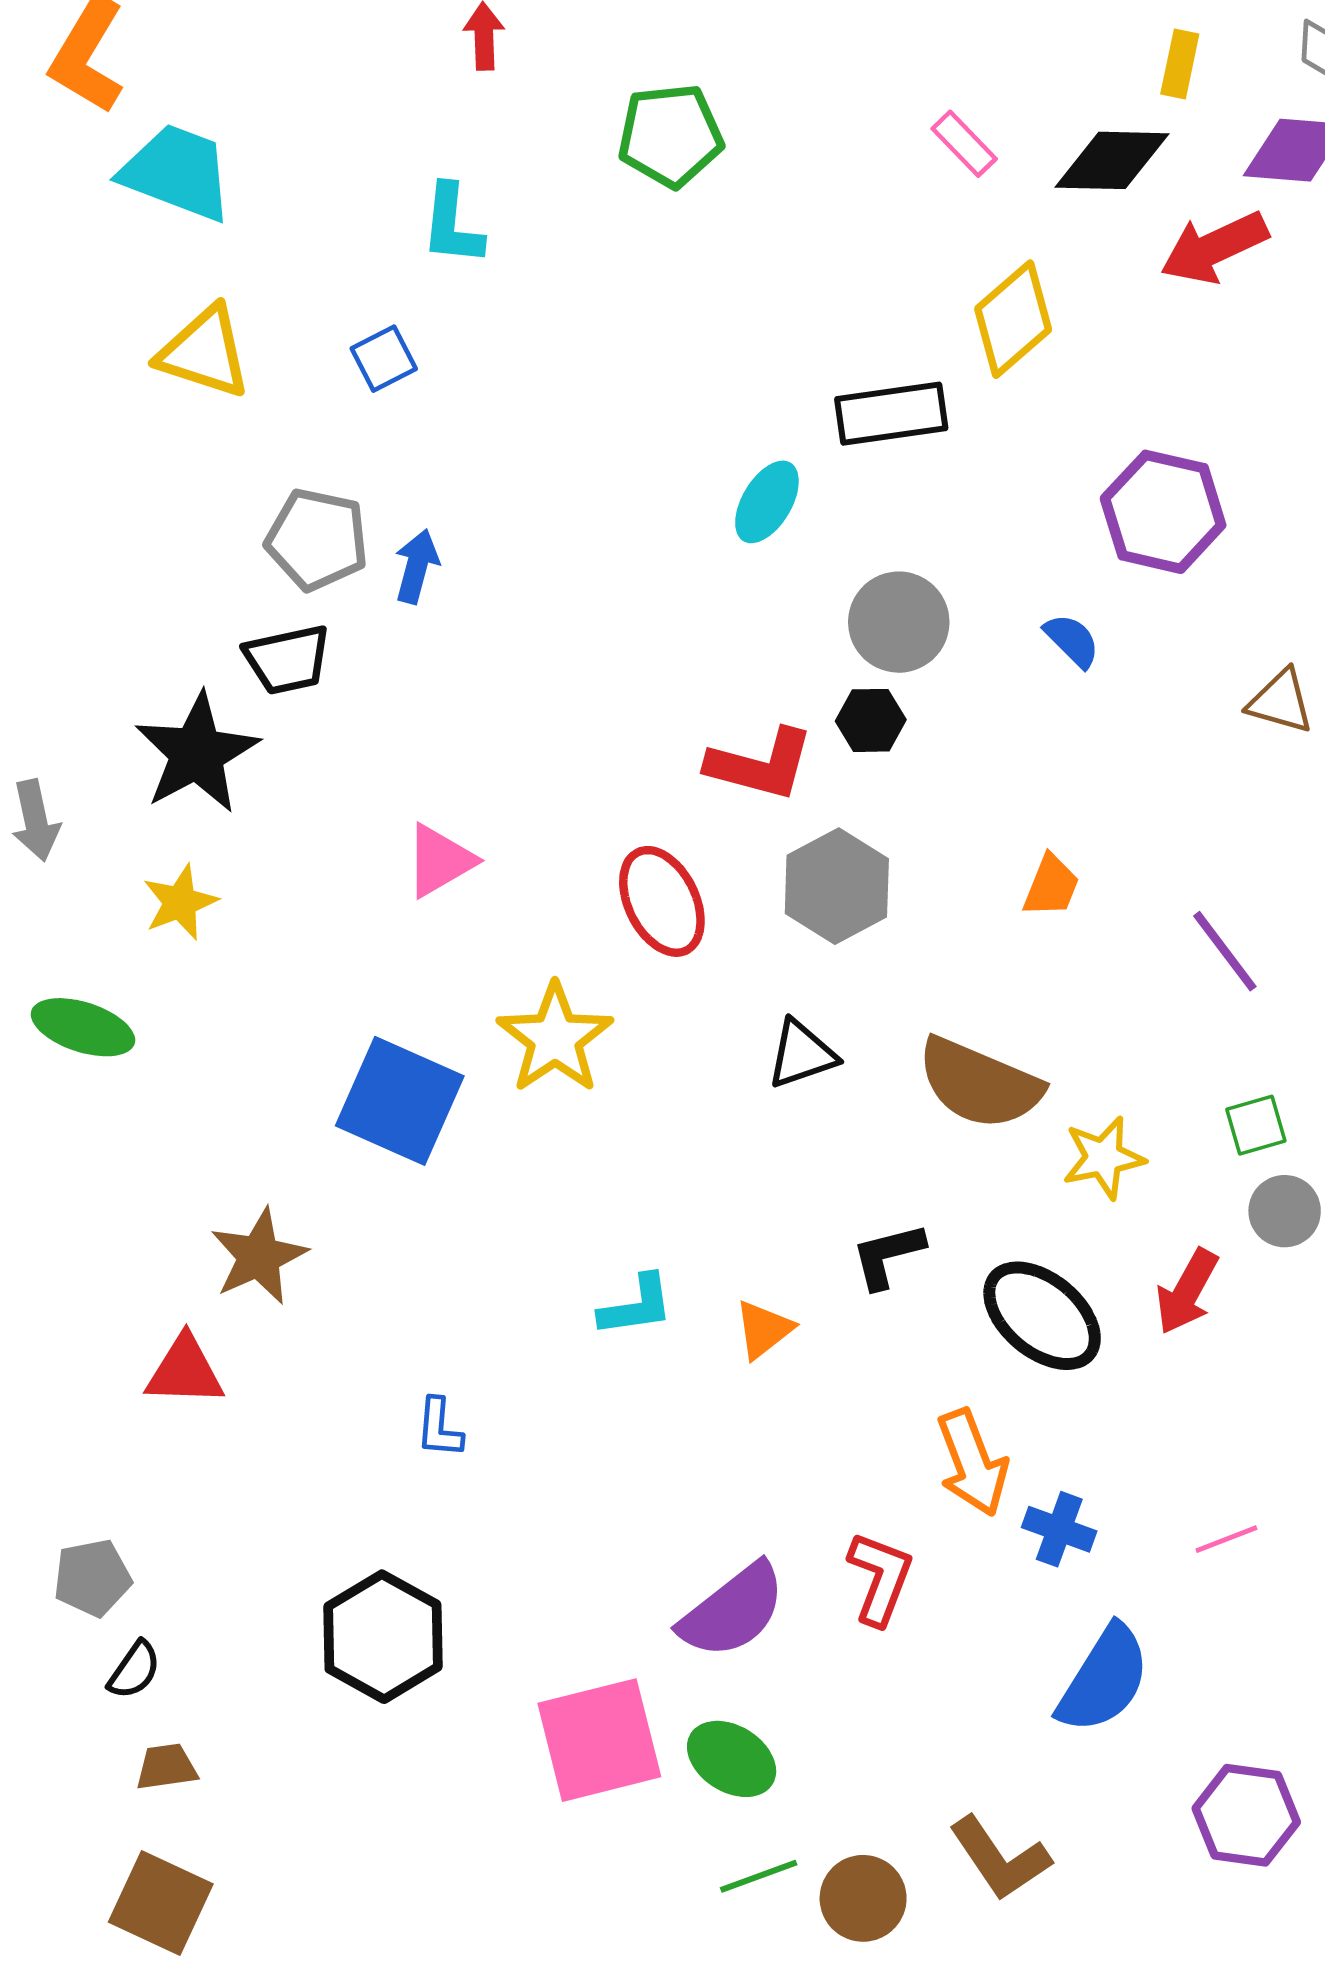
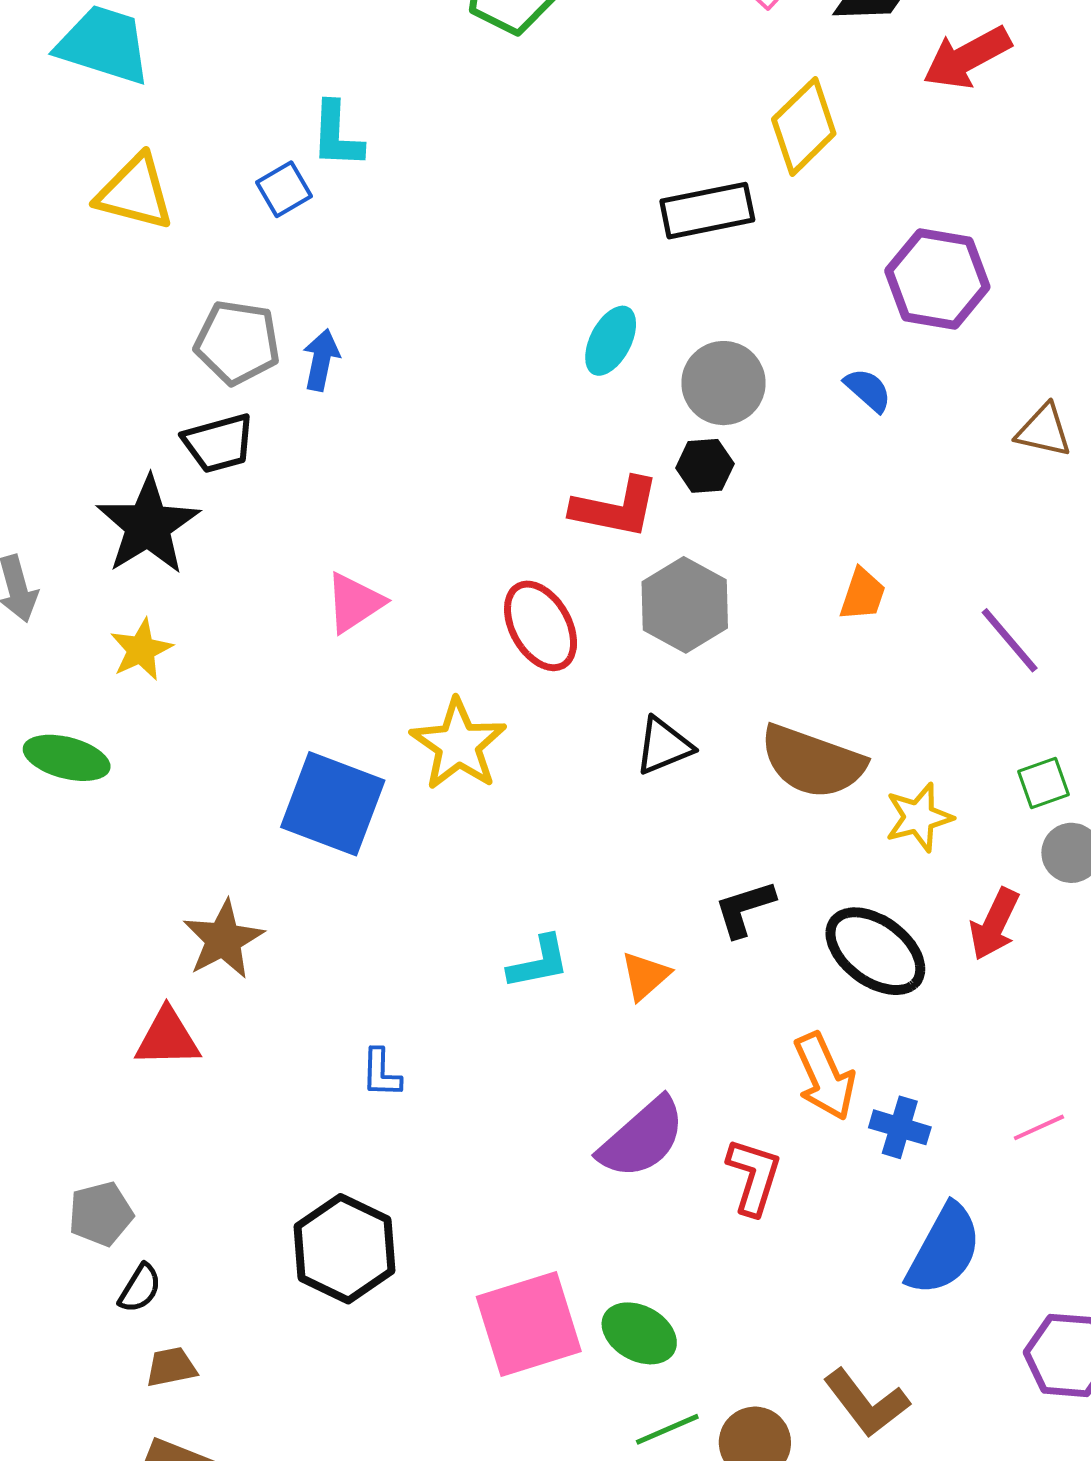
cyan L-shape: (452, 225) -> (337, 135), moved
cyan ellipse: (767, 502) -> (611, 341), moved
purple semicircle: (733, 1611) -> (642, 1138), moved

